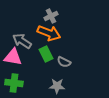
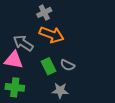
gray cross: (51, 16) -> (44, 12), moved
green rectangle: (46, 54) -> (49, 66), moved

